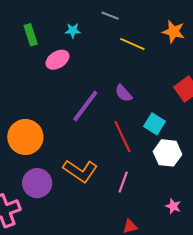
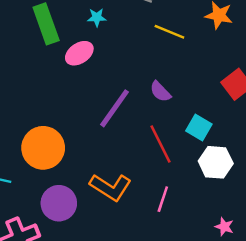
green rectangle: (31, 35) -> (46, 24), size x1.5

